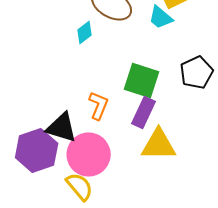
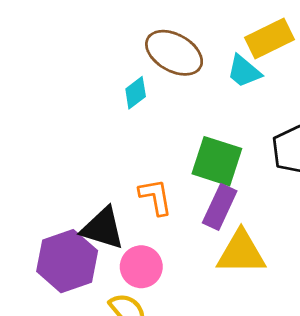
orange L-shape: (99, 106) -> (155, 197), turned -32
pink circle: (89, 155) -> (141, 267), size x0.7

